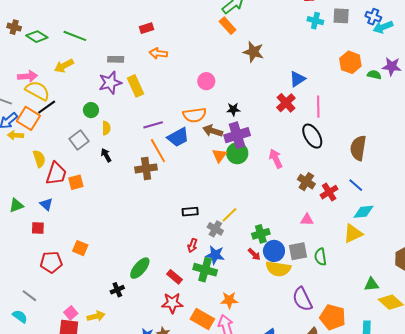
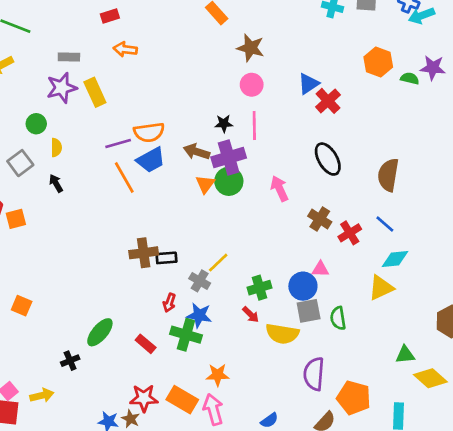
pink circle: (206, 81) -> (252, 85), moved
red cross: (286, 103) -> (328, 101), moved
pink line: (318, 107) -> (254, 125), moved
orange semicircle: (195, 115) -> (149, 132), moved
brown cross: (146, 168) -> (144, 253), moved
blue circle: (274, 251) -> (303, 286), moved
purple semicircle: (302, 299) -> (314, 374), turned 30
red star: (172, 303) -> (144, 398), moved

